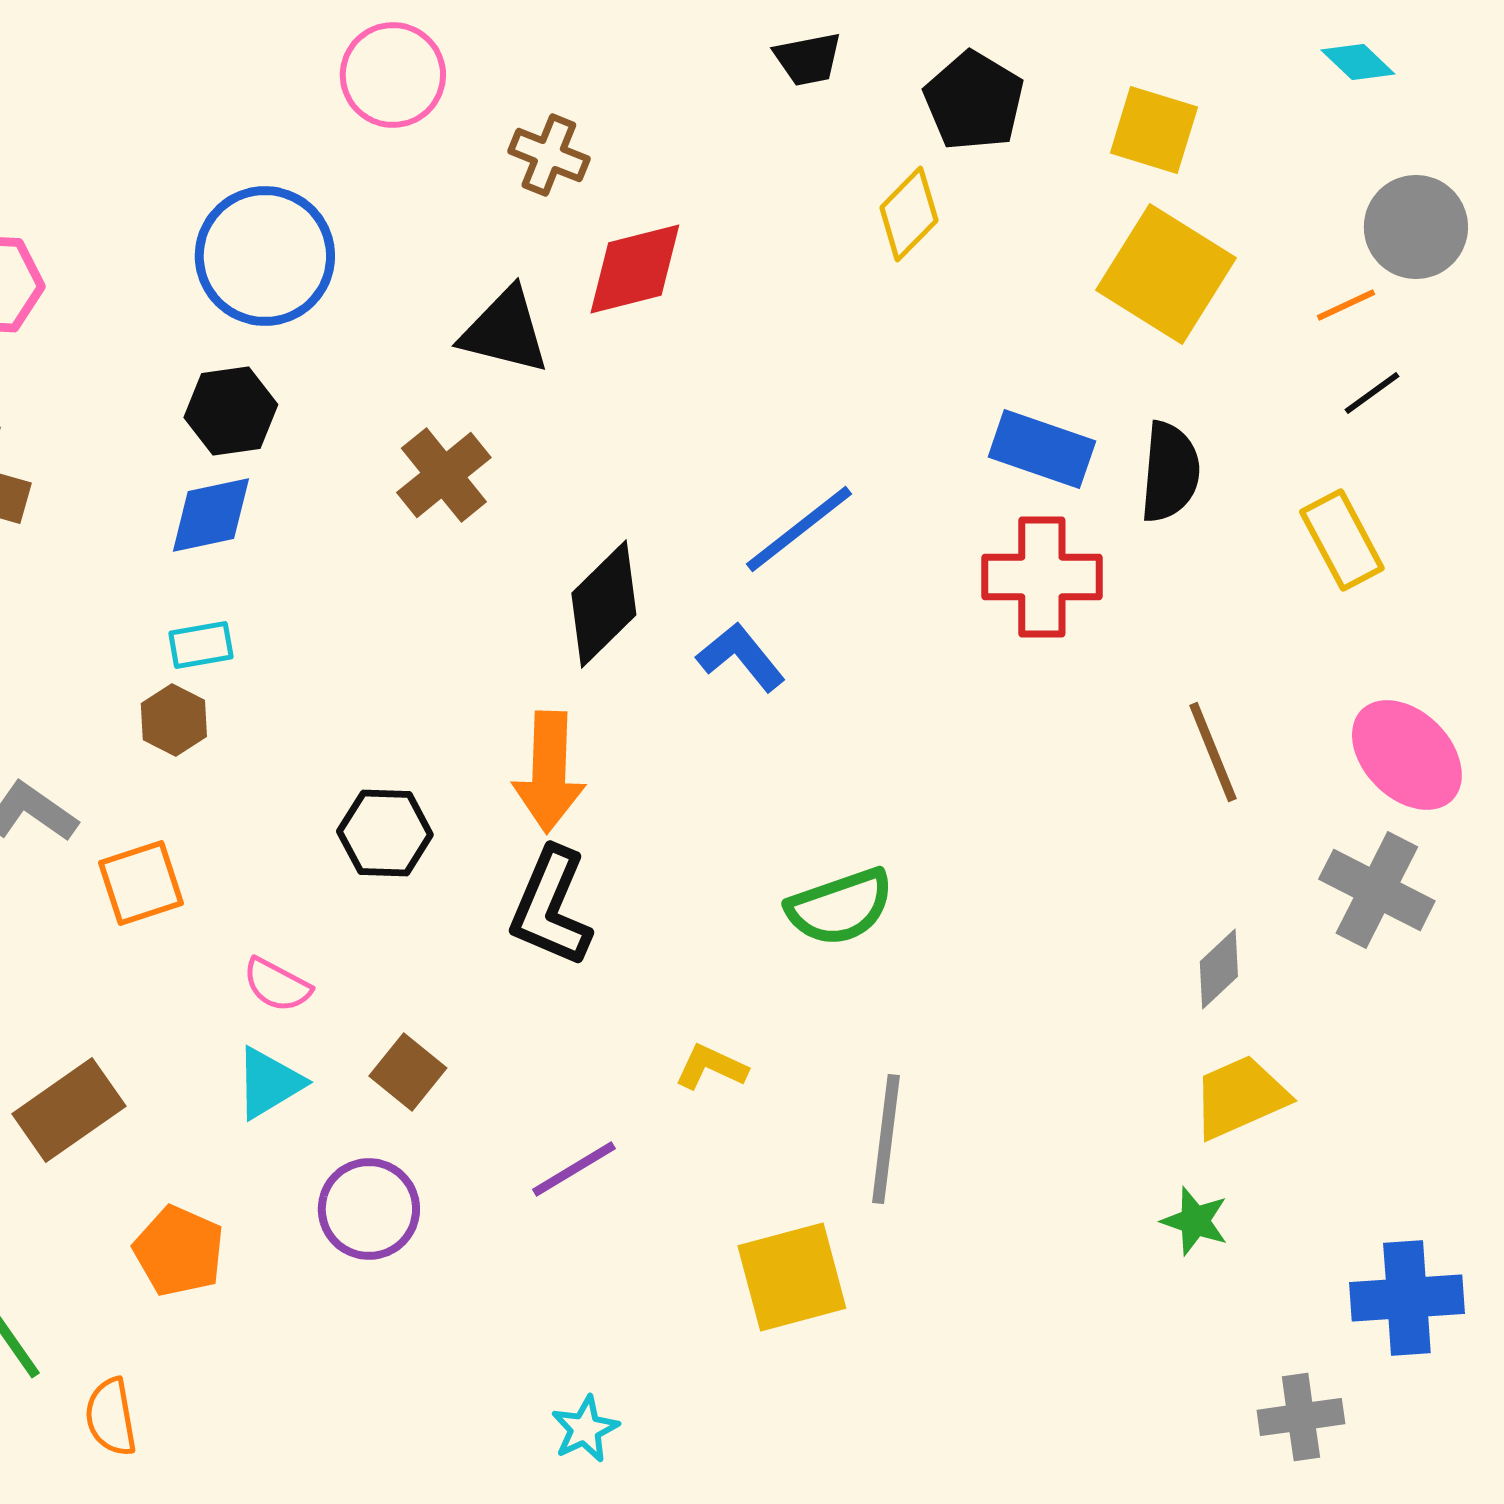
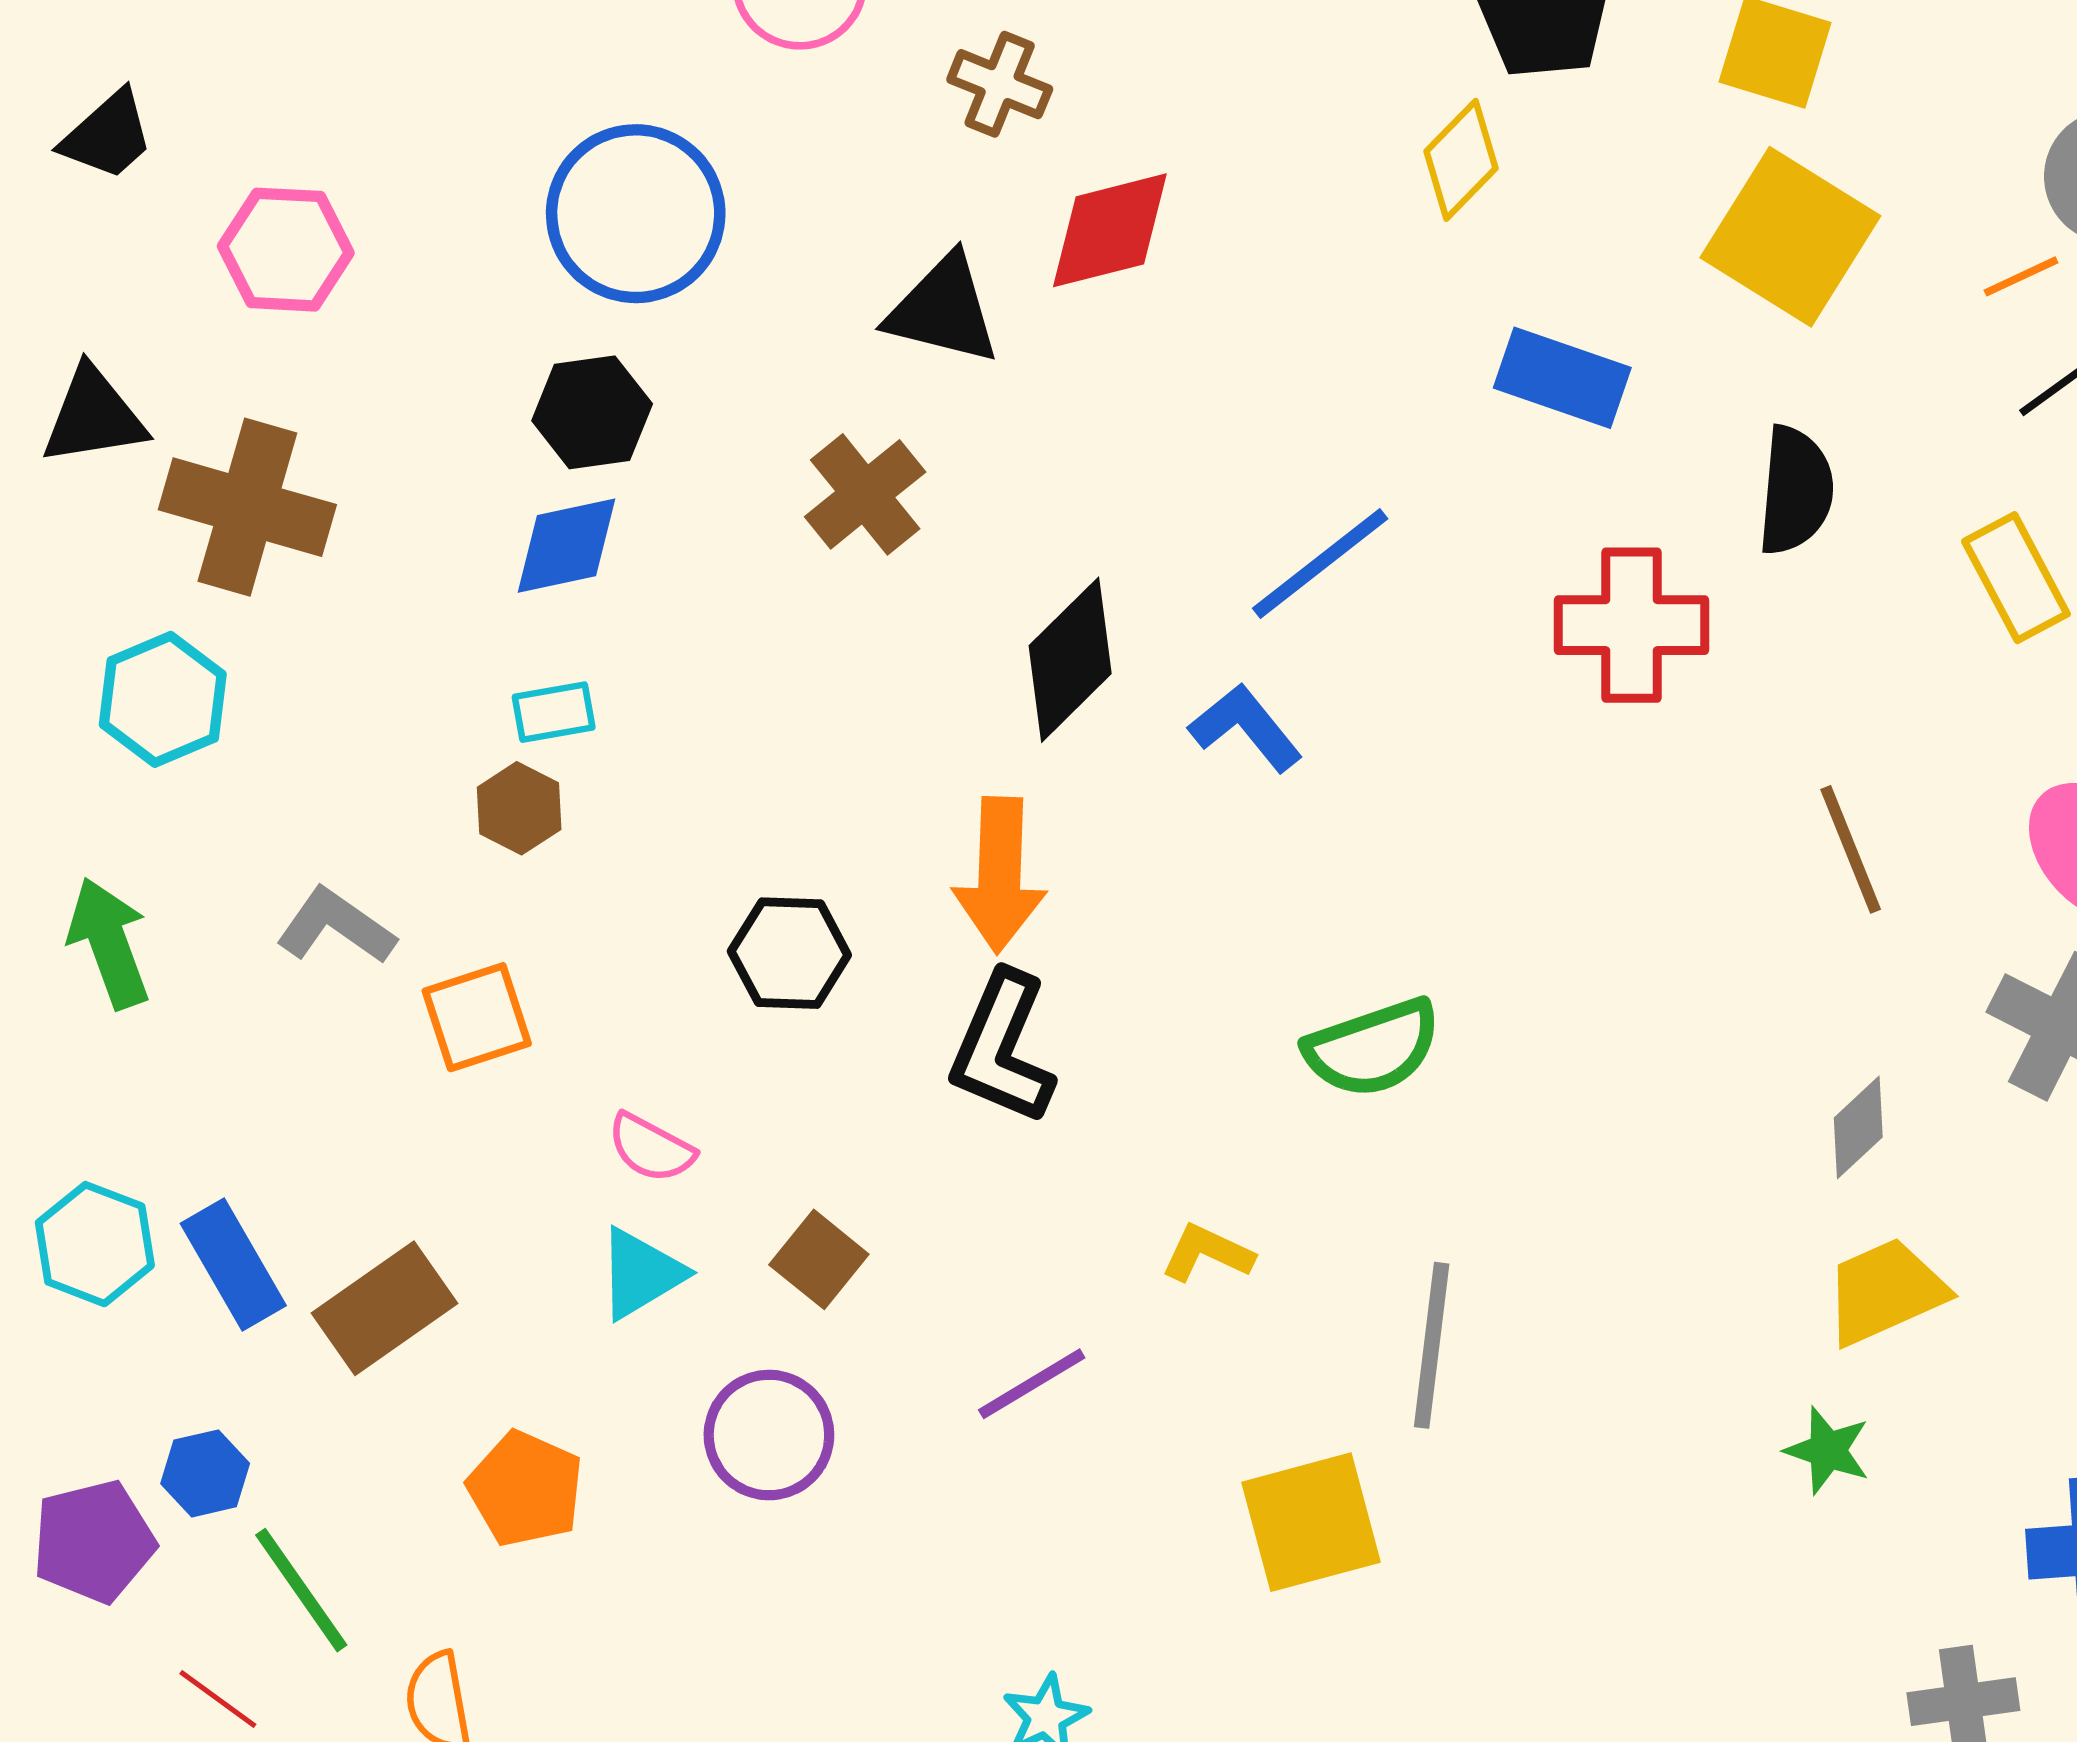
blue rectangle: (1042, 449) -> (1562, 378), moved

